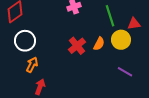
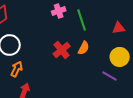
green line: (110, 16) -> (82, 20), moved
yellow circle: (121, 40) -> (120, 57), moved

